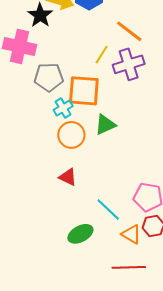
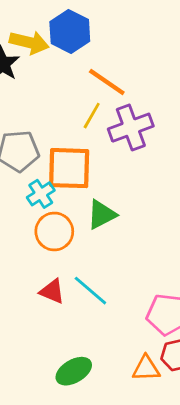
orange line: (129, 31) -> (107, 82), moved
cyan line: (108, 210) -> (90, 291), moved
orange triangle: (131, 234) -> (146, 368), turned -30

